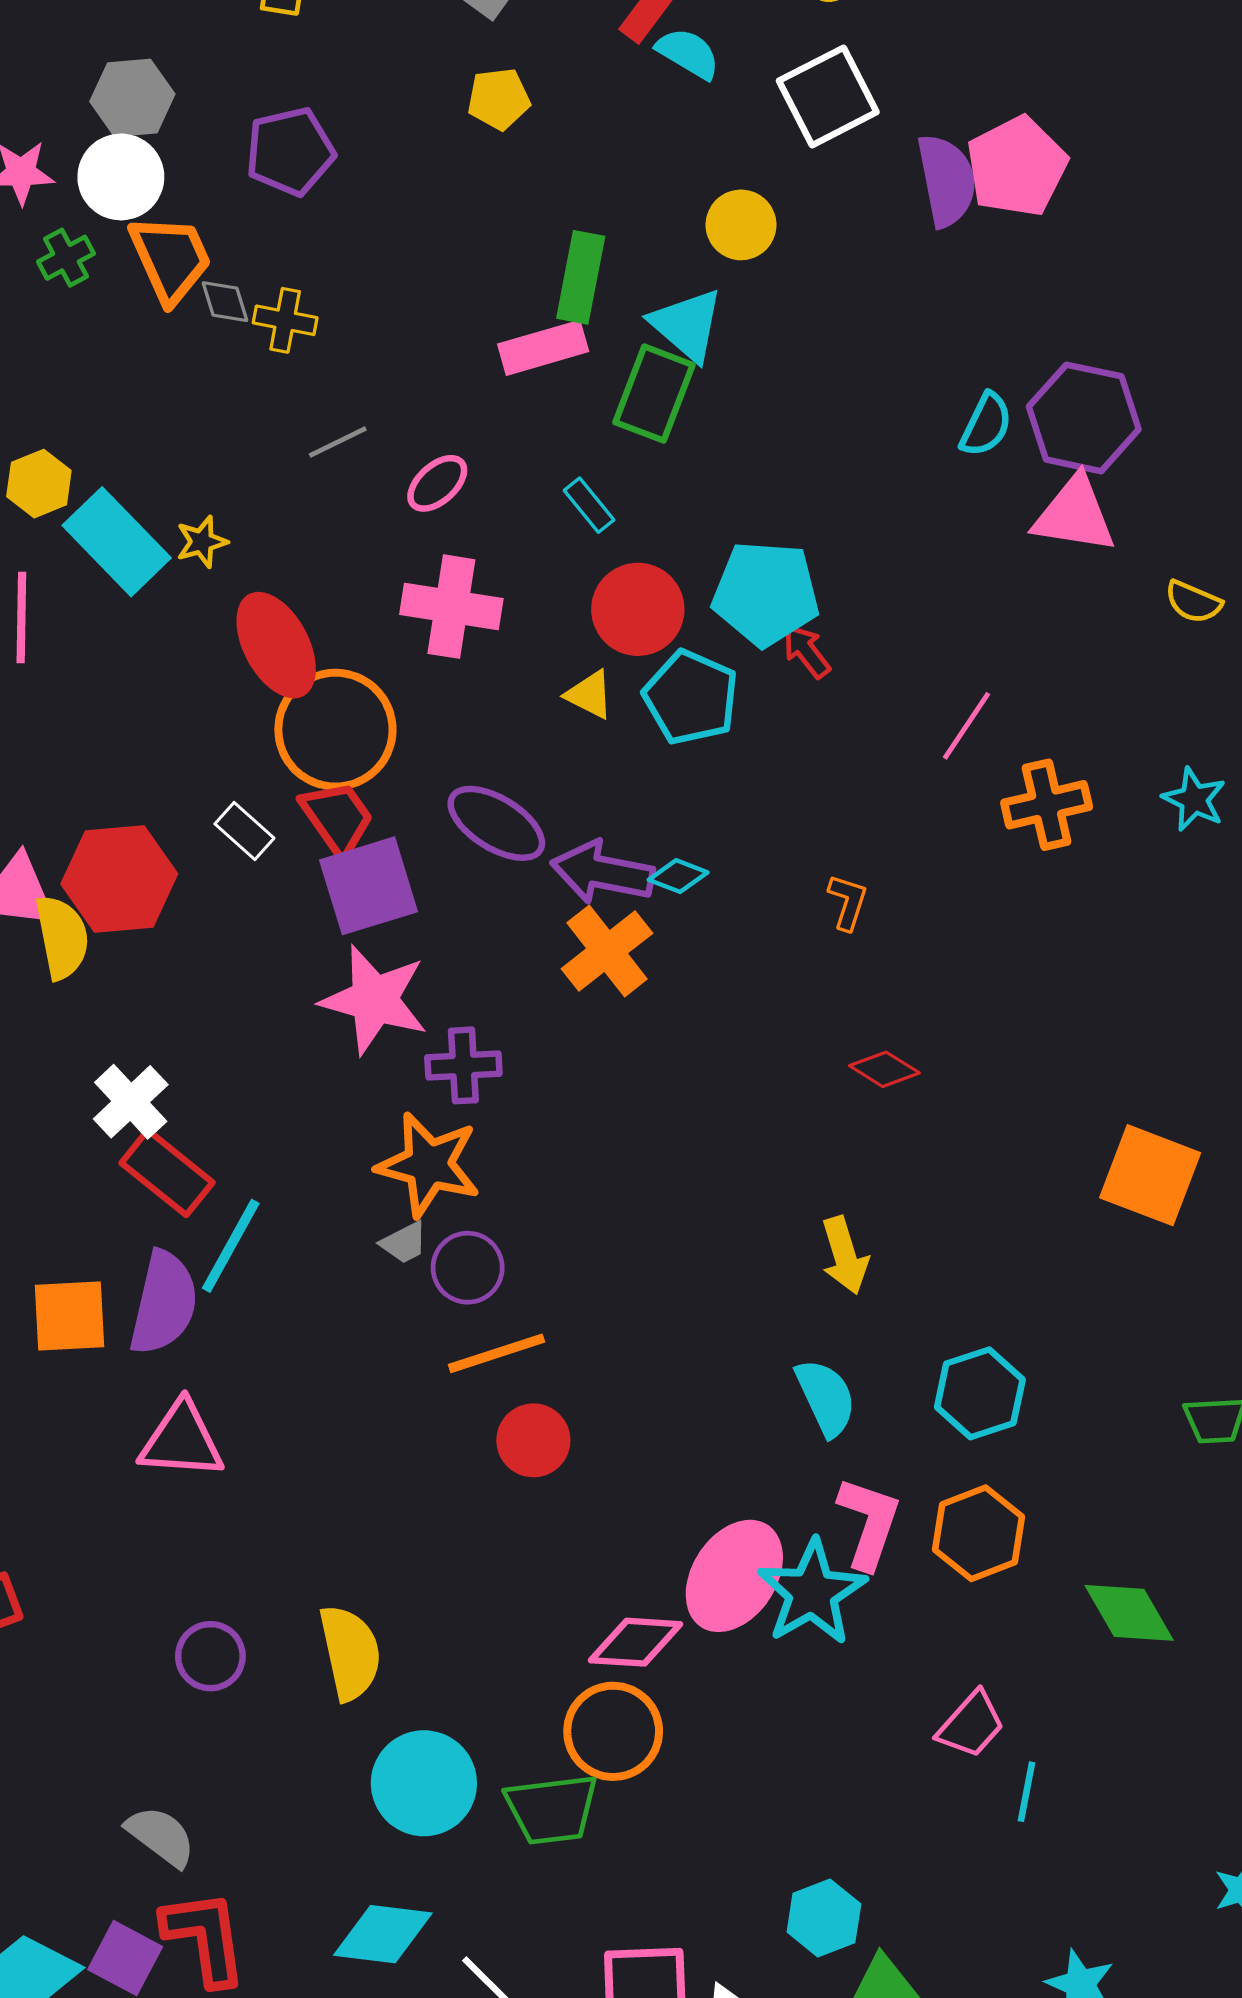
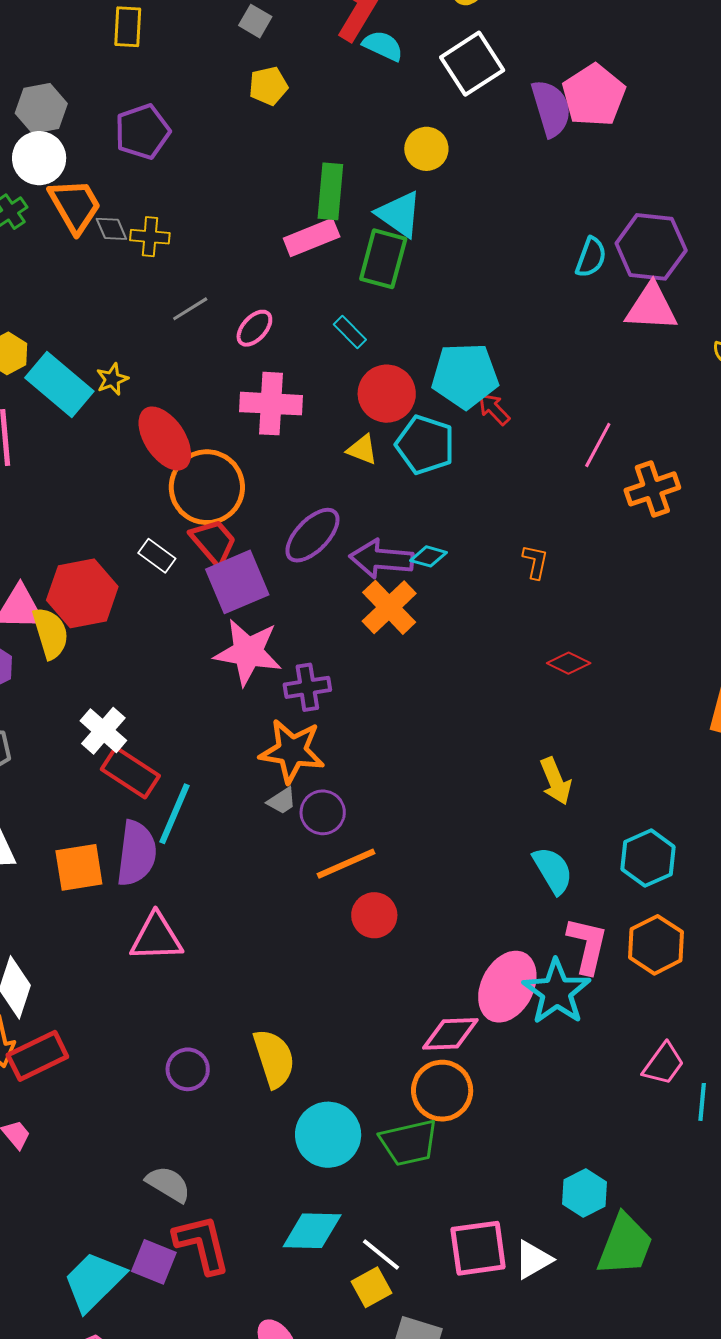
purple ellipse: (496, 823) -> (312, 535), turned -72

